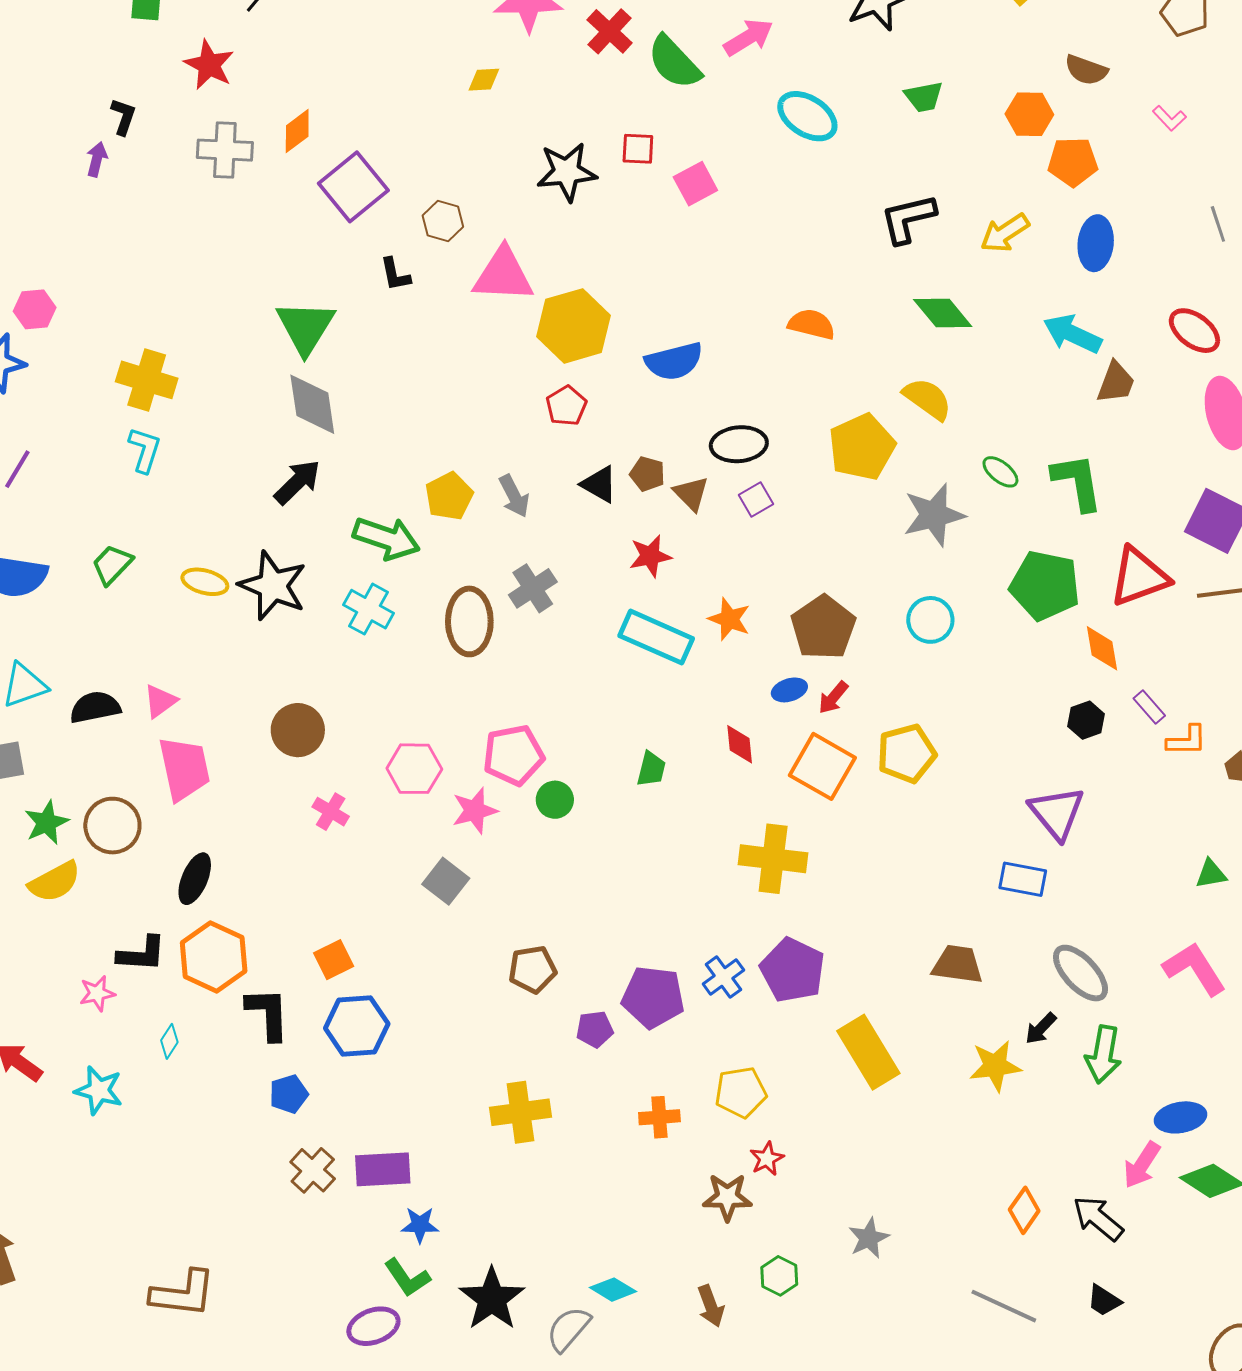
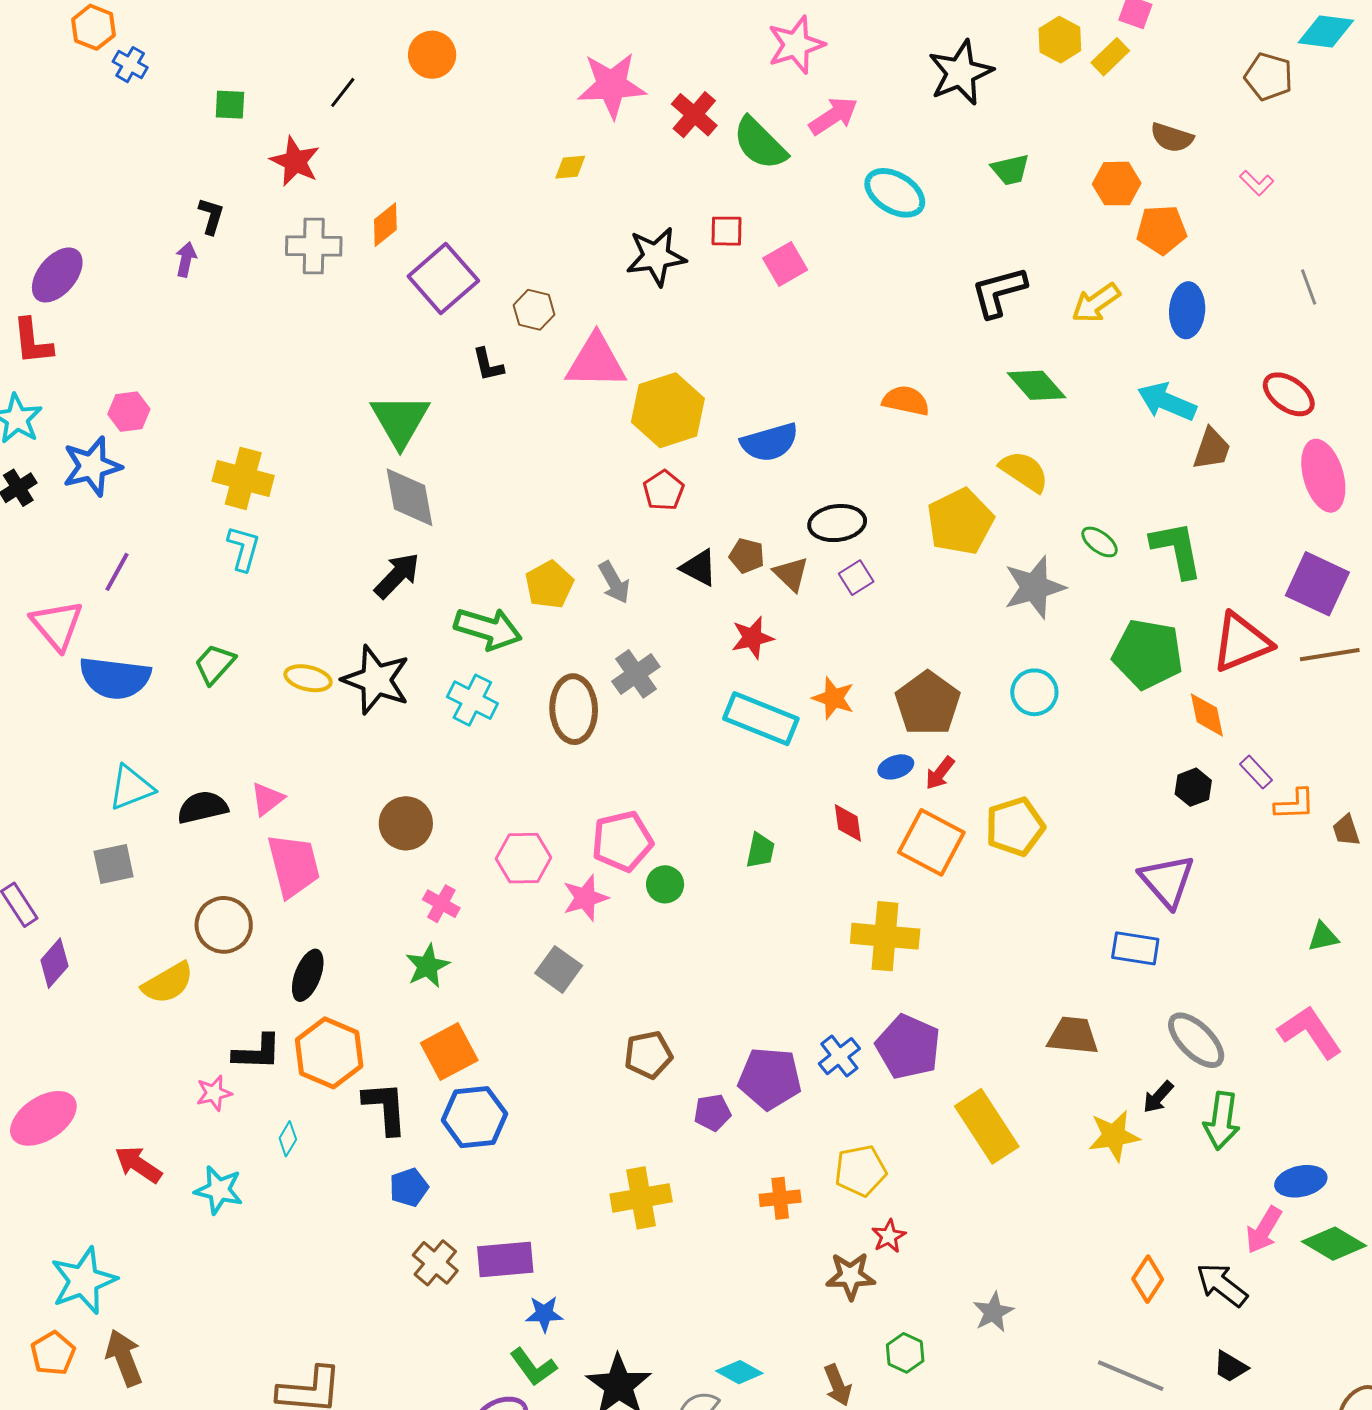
green star: (46, 823) -> (428, 966), moved
orange square: (334, 960) -> (449, 1052), size x1.4

